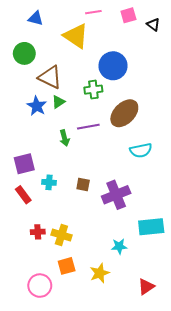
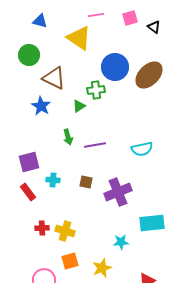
green triangle: (58, 102) -> (79, 106), moved
brown ellipse: (124, 113) -> (149, 75), moved
purple line: (88, 127) -> (95, 145), moved

